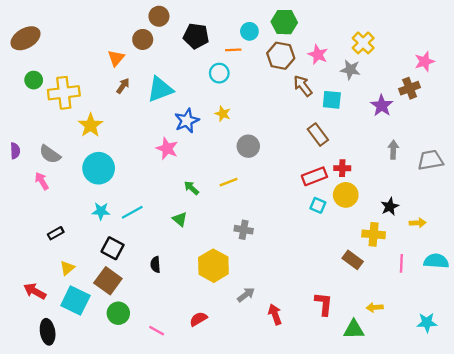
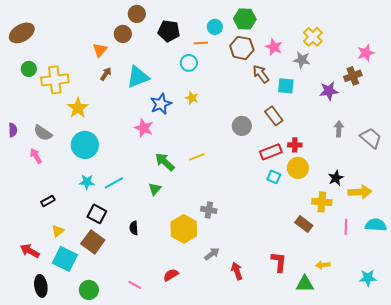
purple star: (382, 106) -> (329, 91), turned 30
gray circle: (248, 146) -> (242, 126), moved
gray trapezoid: (430, 160) -> (371, 138), turned 50
green arrow: (191, 188) -> (165, 162), size x1.5
green triangle: (180, 219) -> (155, 189), turned 32
yellow arrow: (418, 223) -> (360, 192), size x1.6
gray cross: (244, 230) -> (209, 210), moved
green circle: (118, 313) -> (89, 290), moved

